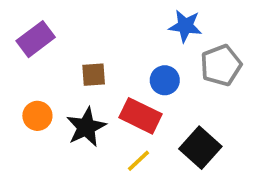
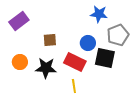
black star: (86, 127) -> (46, 68), turned 30
black square: (200, 148) -> (105, 58), moved, turned -30
yellow line: (139, 161) -> (74, 86), turned -56

